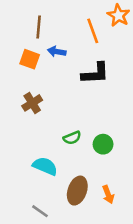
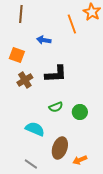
brown line: (39, 27) -> (21, 14), moved
orange square: (30, 59) -> (17, 55), moved
black L-shape: (95, 73) -> (56, 74), moved
orange arrow: (108, 194) -> (80, 160), moved, turned 88

